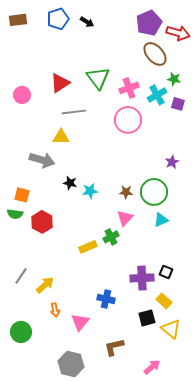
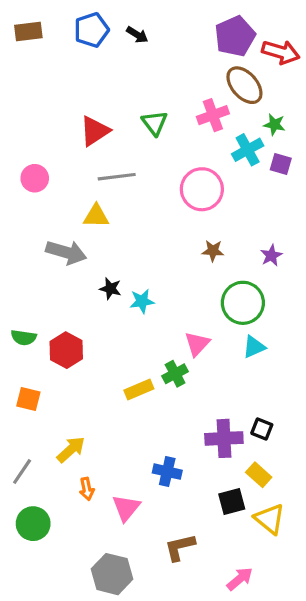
green triangle: (98, 78) -> (155, 123), size x0.7
pink cross: (129, 88) -> (213, 115), moved
pink circle: (22, 95) -> (35, 178), moved
brown star: (126, 192) -> (213, 251), moved
orange square: (22, 195) -> (28, 399), moved
gray line: (21, 276) -> (22, 472), moved

